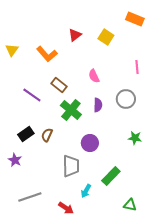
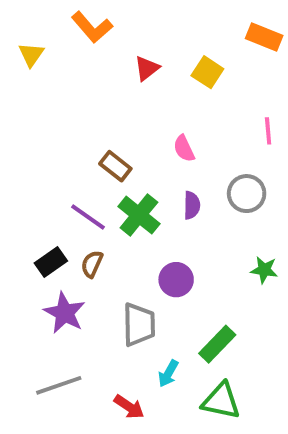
yellow triangle: (12, 50) -> (31, 55), moved
orange L-shape: (47, 54) -> (92, 27), moved
purple line: (32, 95) -> (88, 217), moved
purple star: (15, 160) -> (65, 313), moved, size x1.5
green triangle: (130, 205) -> (221, 401), moved, size x1.5

